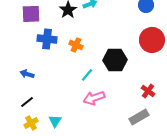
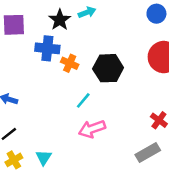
blue cross: (47, 39) -> (47, 48), moved
black hexagon: (115, 60) -> (108, 68), moved

